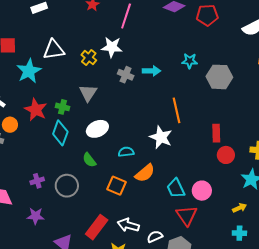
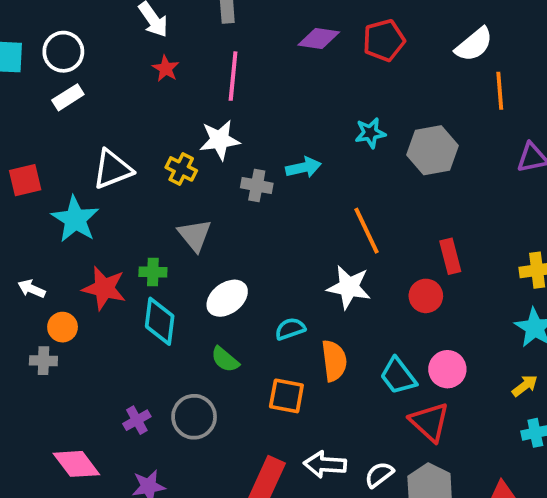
red circle: (226, 155) -> (426, 296), moved
orange semicircle: (145, 173) -> (334, 361), turned -45

